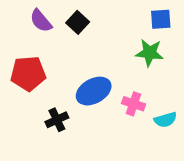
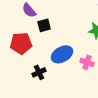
black square: (78, 22) -> (44, 25), moved, turned 32

